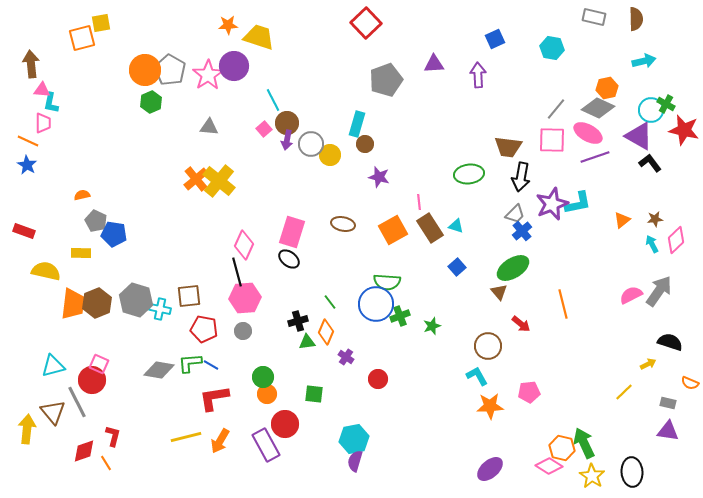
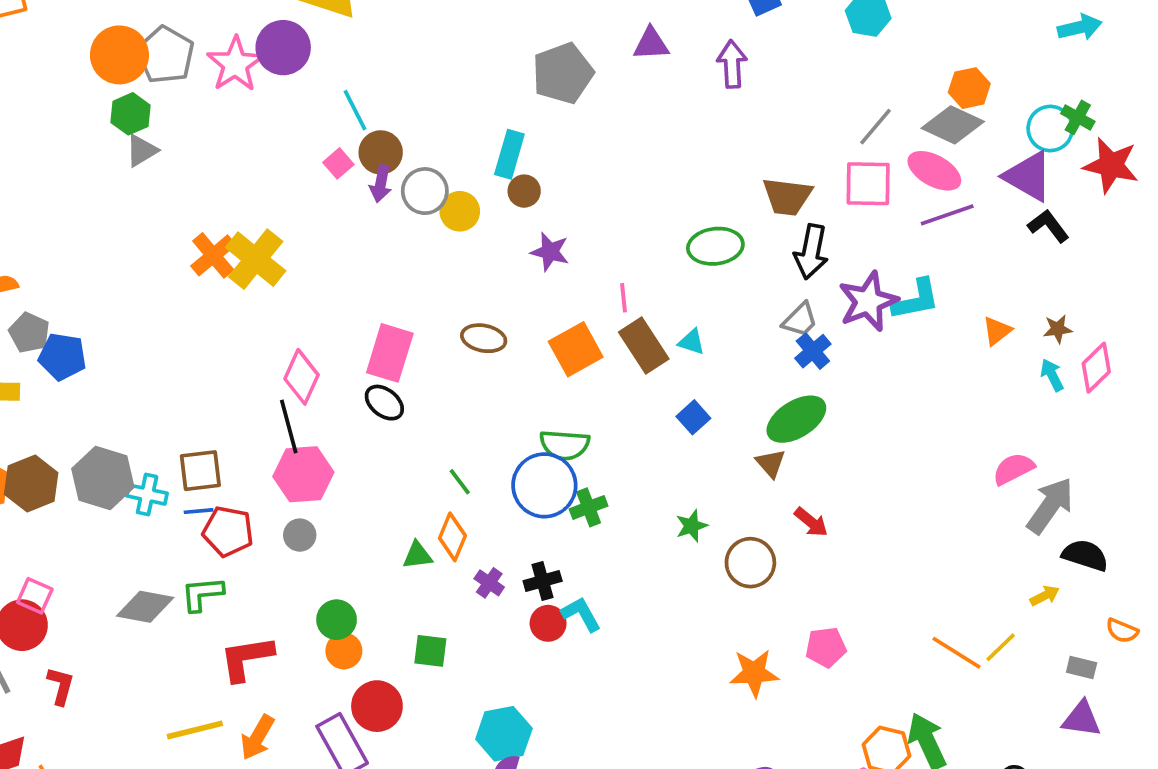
cyan arrow: (644, 61) -> (1080, 27), moved
gray triangle: (209, 127) -> (142, 151), moved, turned -36
gray arrow: (659, 291) -> (1050, 506), moved
orange line: (563, 304) -> (956, 653), moved, turned -44
black cross: (298, 321) -> (543, 581), moved
green star: (432, 326) -> (692, 526), moved
blue line: (211, 365) -> (199, 511), moved, turned -35
cyan L-shape: (477, 376) -> (581, 614), moved
red L-shape: (113, 436) -> (61, 686), moved

